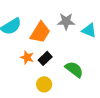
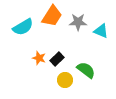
orange trapezoid: (40, 32) -> (52, 16), moved
yellow circle: (44, 84) -> (65, 80), moved

